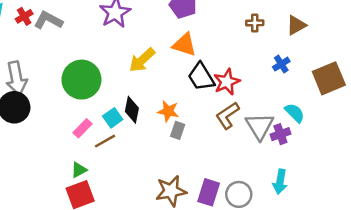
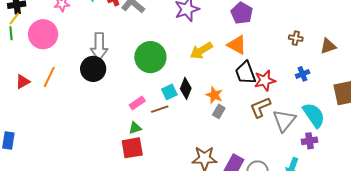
blue cross: (281, 64) -> (303, 74), moved
cyan semicircle: (295, 113) -> (314, 115), size x1.5
pink rectangle: (82, 128) -> (137, 103), moved
purple cross: (280, 134) -> (310, 141), moved

